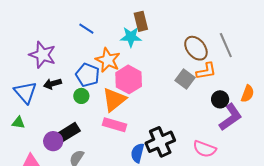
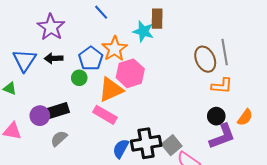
gray line: (226, 45) -> (225, 52), moved
orange L-shape: (206, 71) -> (222, 86), moved
gray square: (185, 79) -> (172, 145), moved

